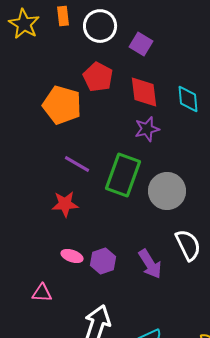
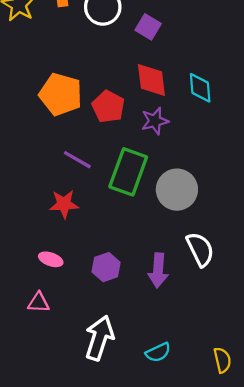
red pentagon: (98, 77) -> (108, 107), moved
pink ellipse: (72, 256) -> (51, 259), moved
purple arrow: (150, 264) -> (158, 270), turned 36

